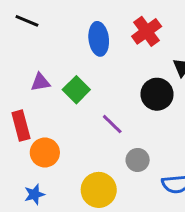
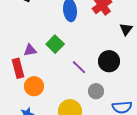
purple triangle: (40, 82) -> (30, 50), moved
black circle: (157, 94) -> (109, 61), moved

